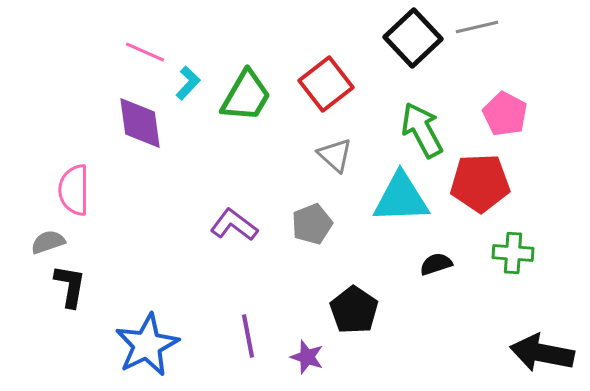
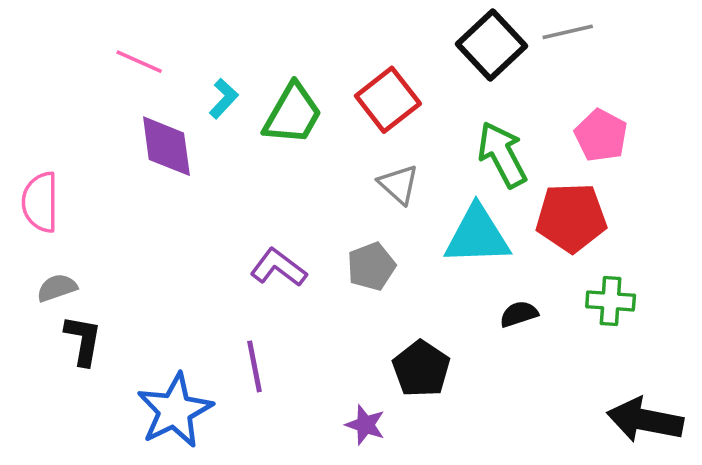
pink line: (145, 52) -> (139, 62), moved
pink semicircle: (74, 190) -> (40, 202), moved
purple line: (248, 336) -> (255, 366), moved

